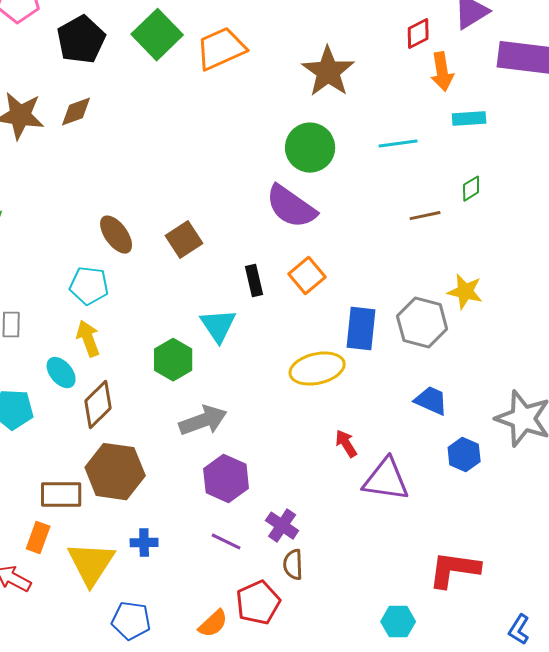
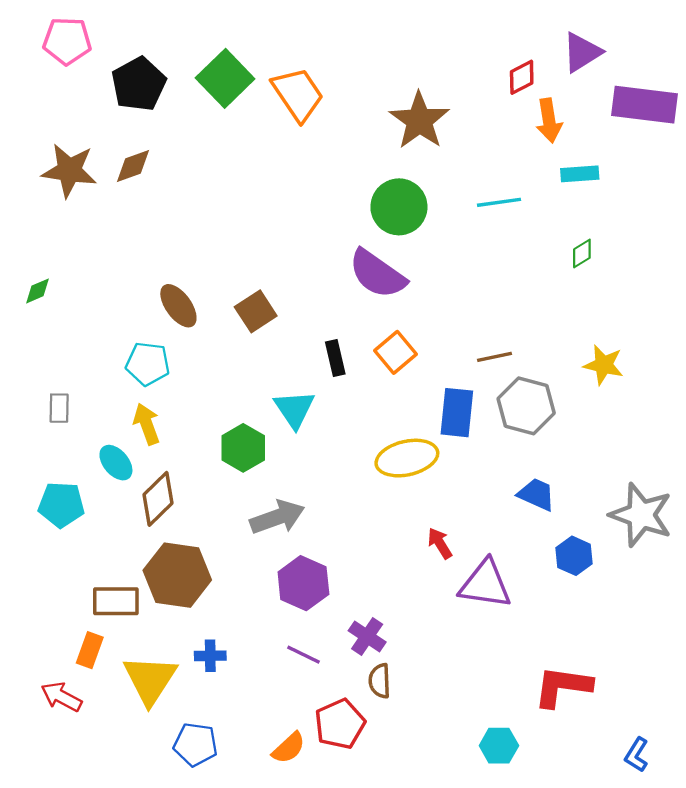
orange trapezoid: (221, 49) -> (298, 94), turned 80
brown line: (425, 216) -> (494, 357), moved
yellow star: (465, 292) -> (604, 365), moved

